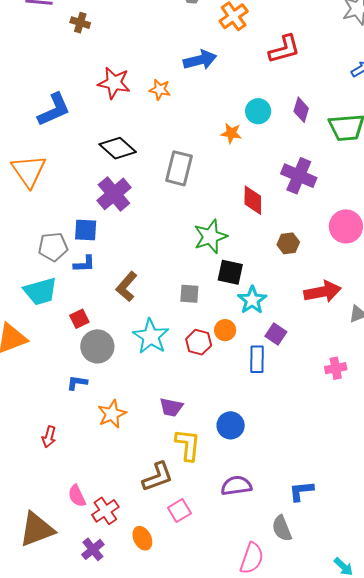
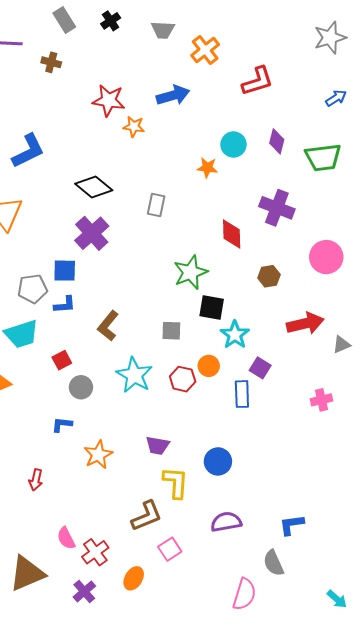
red star: (114, 83) -> (109, 100), moved
gray rectangle: (179, 168) -> (156, 205), size x0.7
gray circle: (97, 346) -> (81, 387), size x0.7
orange ellipse: (142, 538) -> (134, 578), turned 60

